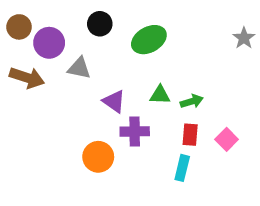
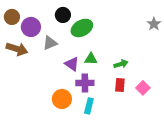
green ellipse: (149, 40) -> (82, 28), moved
gray triangle: (79, 68) -> (50, 43), turned -35
green triangle: (160, 95) -> (91, 59), moved
cyan rectangle: (182, 168) -> (89, 106), moved

